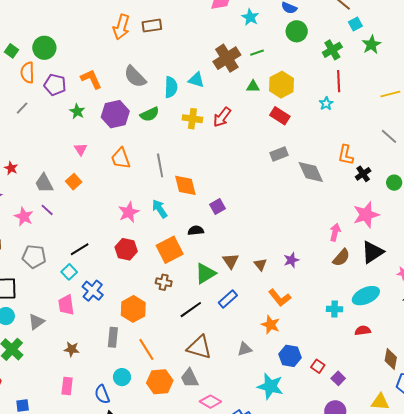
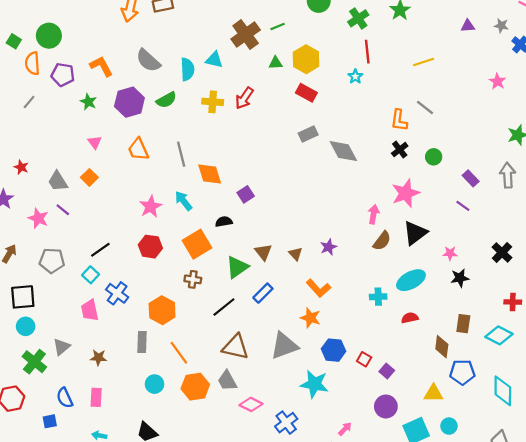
orange L-shape: (346, 155) -> (399, 120), moved
gray triangle: (36, 322) -> (62, 347), moved
gray triangle: (245, 349) -> (284, 346), size x1.8
blue semicircle: (102, 394) -> (65, 398), moved

